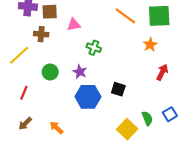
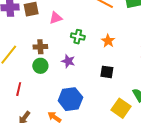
brown cross: (41, 34) -> (40, 47), moved
orange star: (150, 45) -> (108, 41), moved
blue hexagon: (88, 97) -> (70, 99), moved

